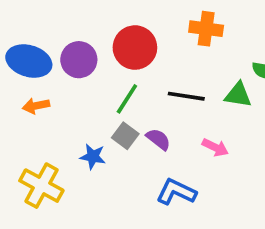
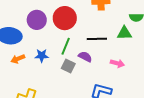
purple circle: (79, 60) -> (37, 20), moved
purple semicircle: (158, 139) -> (85, 57), moved
blue star: (93, 157) -> (42, 56), moved

